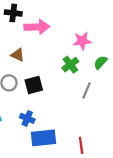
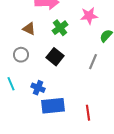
green cross: (70, 65) -> (60, 28), moved
black square: (34, 85) -> (55, 57), moved, turned -36

